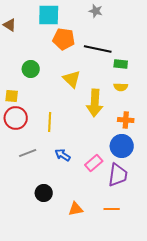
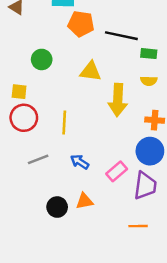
yellow triangle: (72, 79) -> (90, 71), turned -36
orange triangle: (76, 209) -> (84, 201), moved

